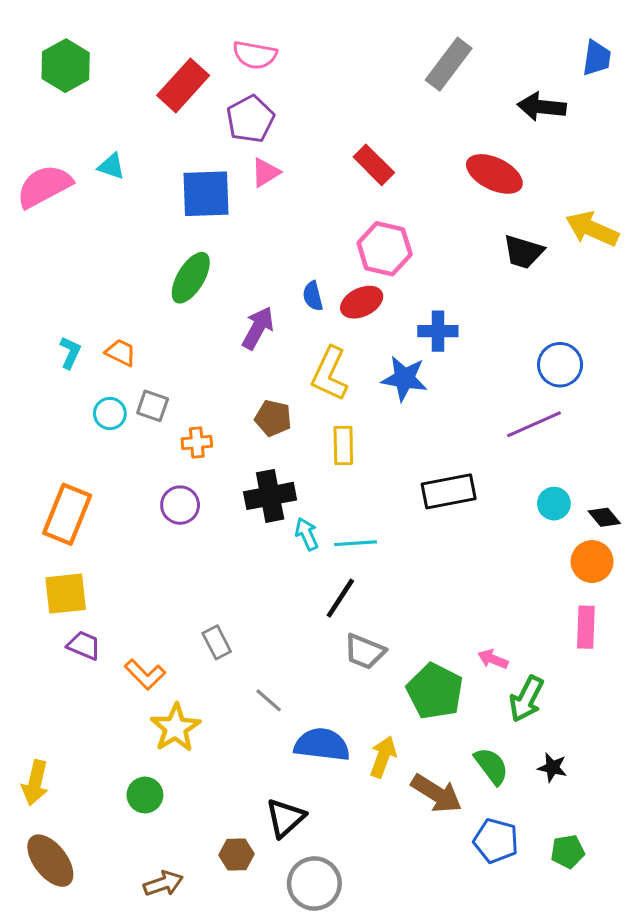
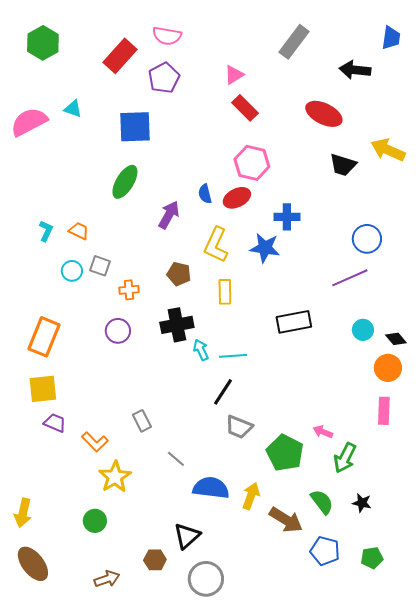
pink triangle: (266, 172) -> (234, 75), moved

